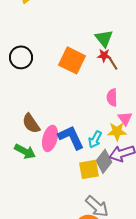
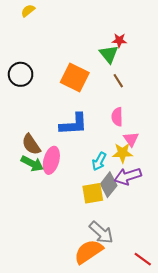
red star: (104, 55) -> (119, 40), moved
blue L-shape: (71, 137) -> (74, 124), moved, turned 112
green arrow: (25, 151) -> (32, 163), moved

